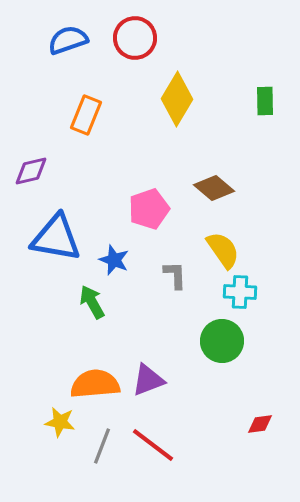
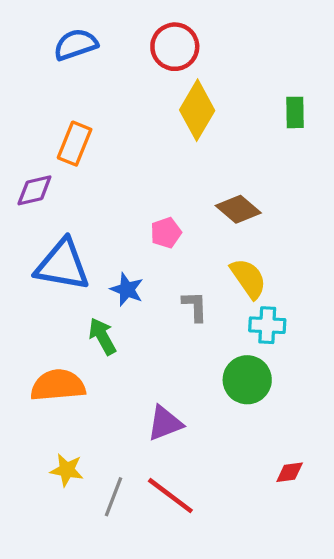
red circle: (135, 38) -> (175, 47), moved
orange rectangle: (86, 115) -> (75, 144), moved
pink pentagon: (149, 209) -> (166, 233), size x0.7
orange semicircle: (95, 384) -> (58, 385), moved

